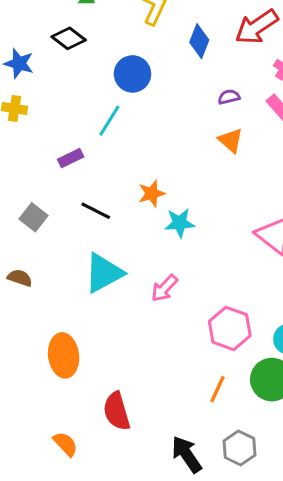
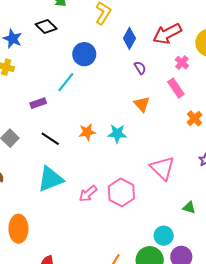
purple semicircle: (229, 97) -> (140, 68), moved, turned 64
cyan star: (180, 223) -> (117, 134), moved
pink hexagon: (230, 328) -> (121, 192), moved

